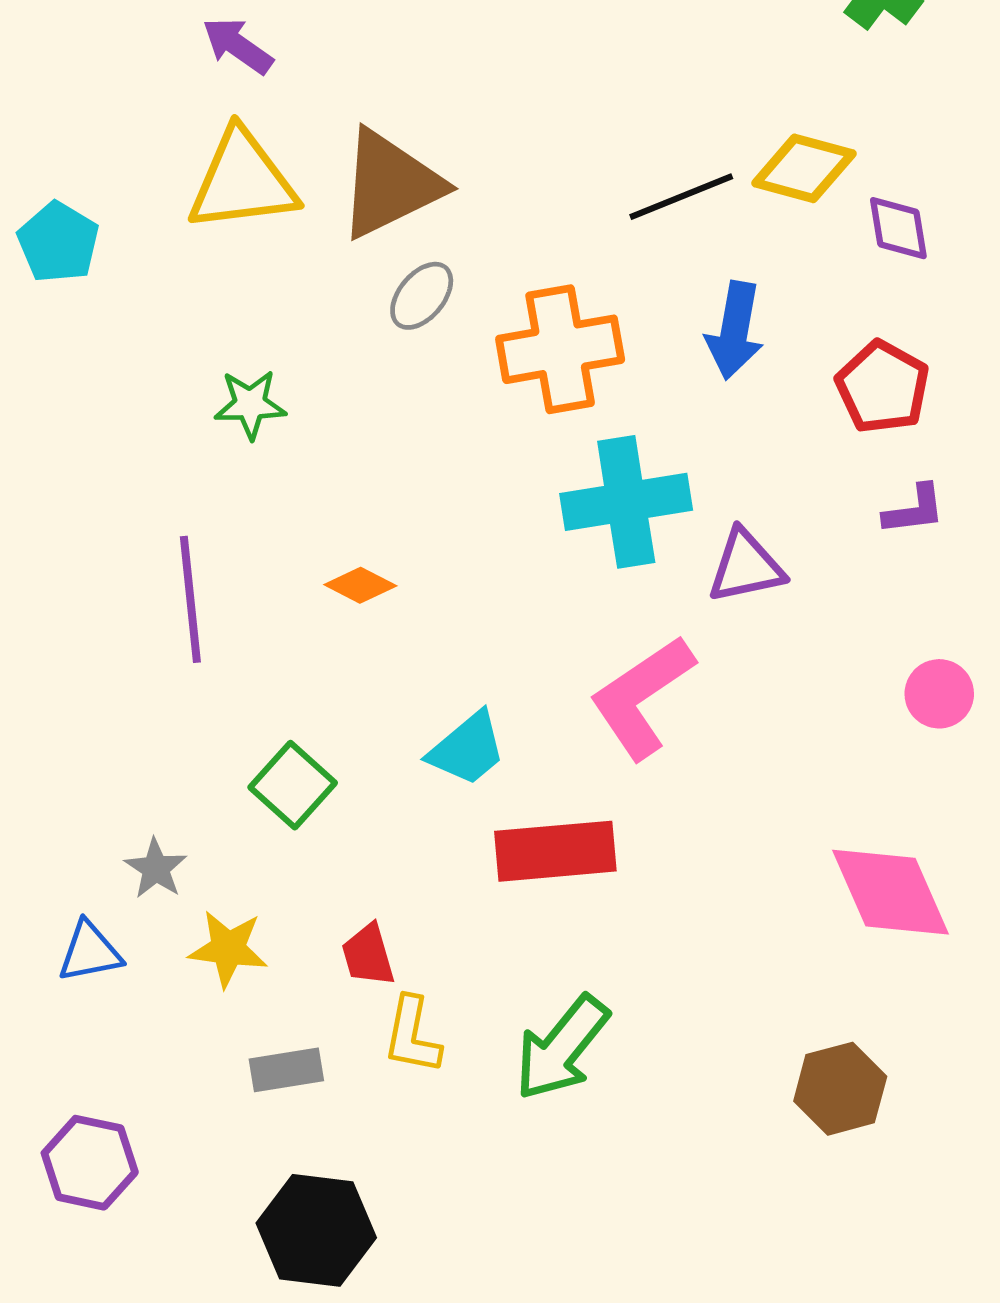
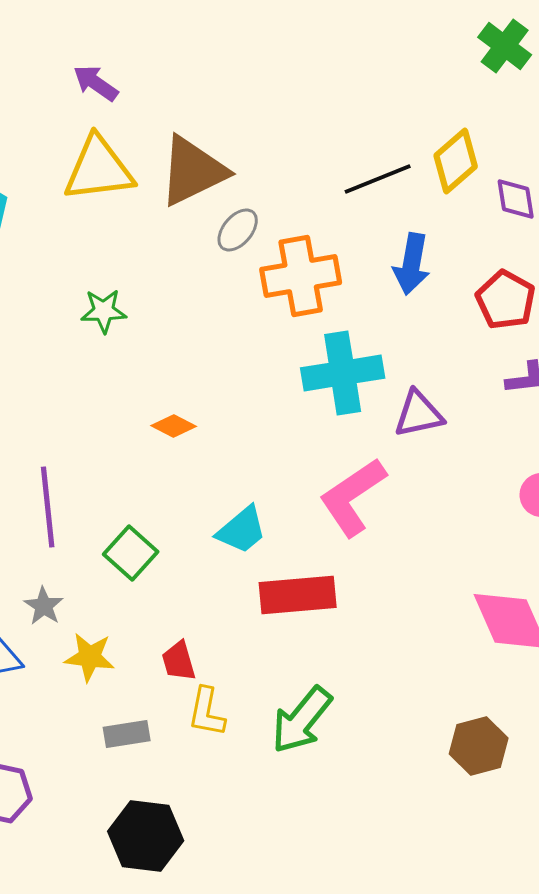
yellow diamond: (804, 168) -> (456, 161), turned -56
gray ellipse: (422, 296) -> (238, 230), moved
purple line: (190, 599) -> (48, 507), moved

